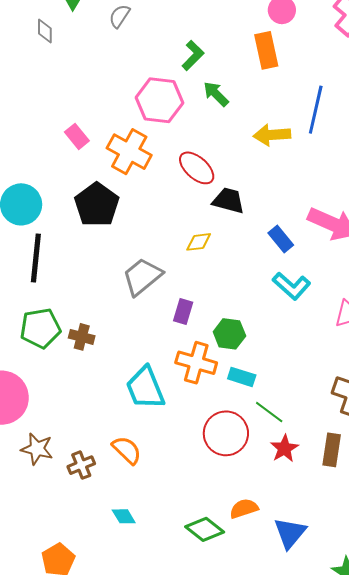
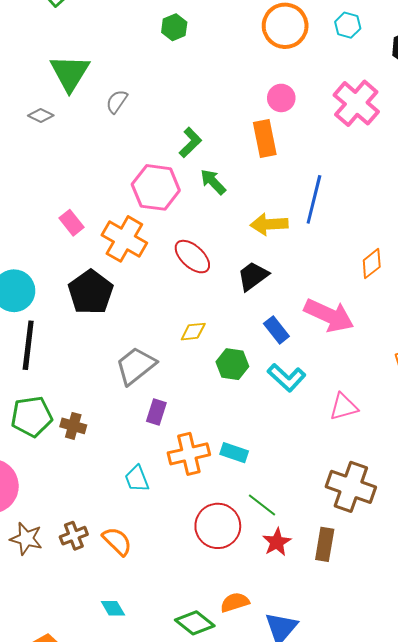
gray diamond: (45, 31) -> (41, 115), turned -65
black trapezoid: (229, 201) -> (253, 276), moved, turned -52
purple rectangle: (183, 311) -> (156, 412), moved
green hexagon: (229, 334) -> (232, 364), moved
orange cross: (196, 363) -> (189, 454), turned -30
cyan rectangle: (242, 377) -> (234, 453), moved
cyan trapezoid: (145, 388) -> (137, 479), size x0.6
brown cross: (81, 465) -> (74, 536), moved

